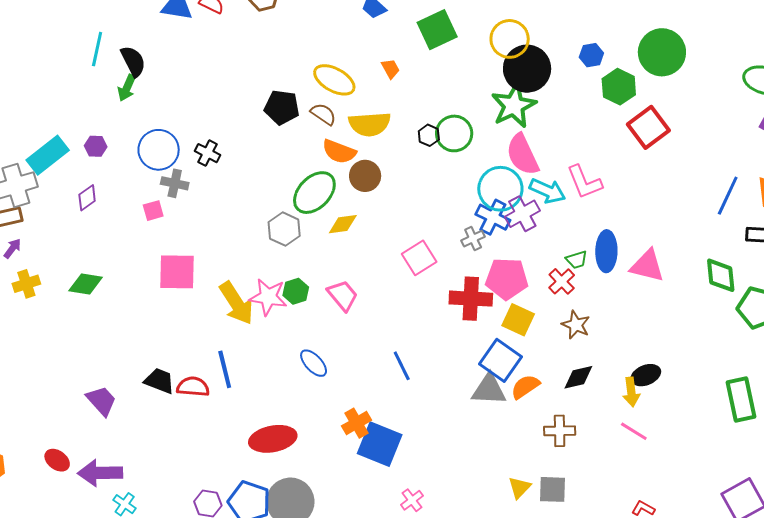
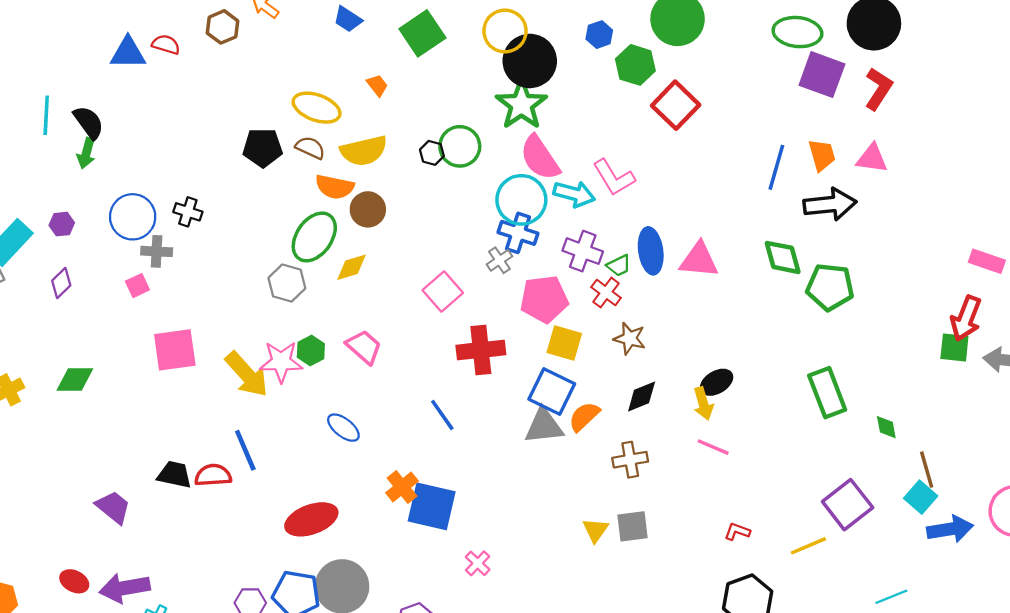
purple cross: (522, 214) -> (583, 251), moved, turned -32
red cross: (471, 299) -> (481, 350), moved

